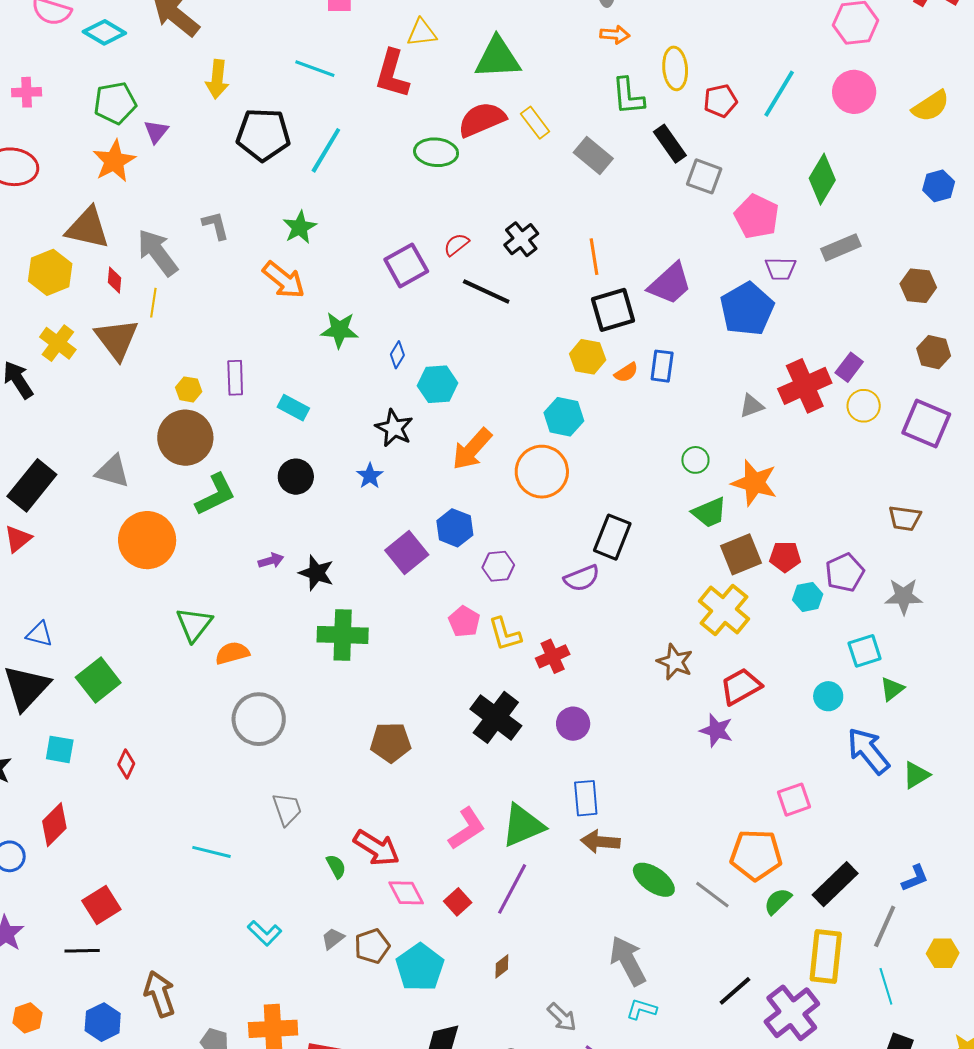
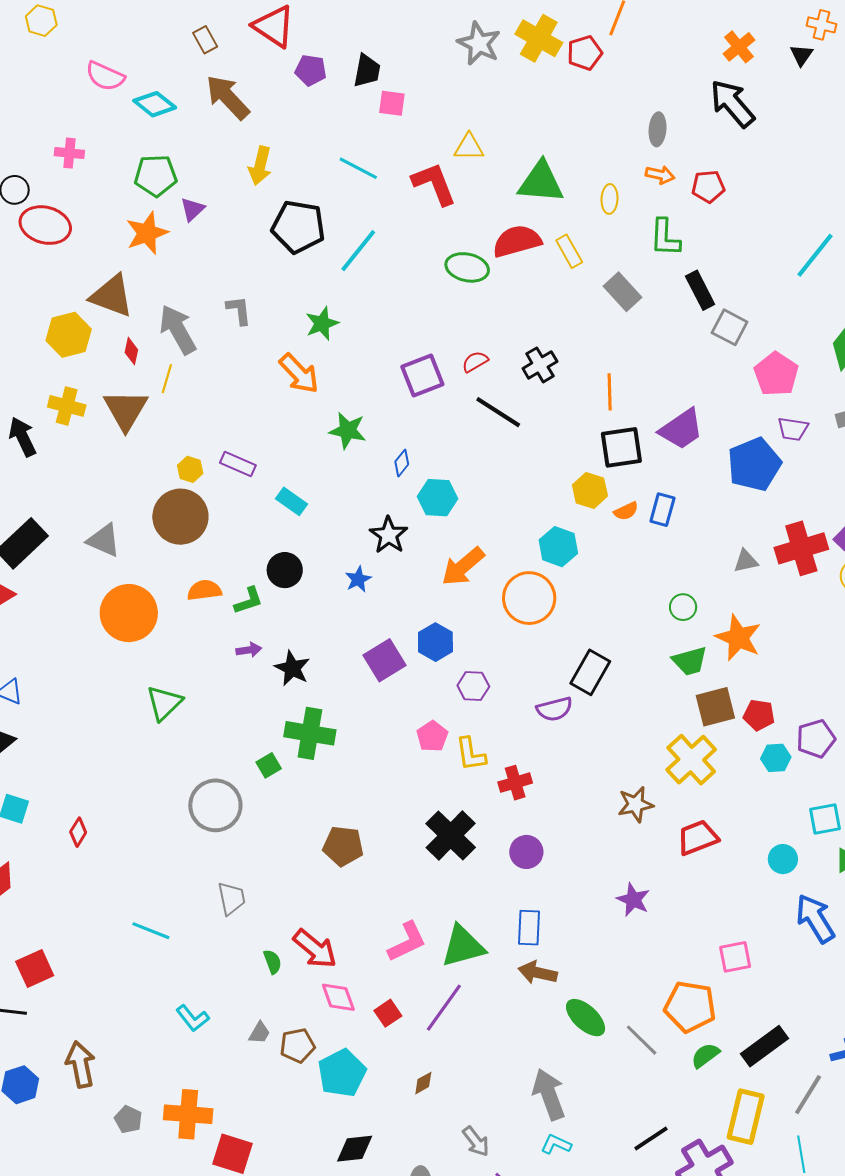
yellow ellipse: (675, 68) -> (609, 199), moved, size x0.7
red L-shape: (392, 74) -> (434, 184), turned 135
red pentagon: (720, 101) -> (708, 187), moved
yellow cross: (58, 343) -> (67, 406), turned -30
purple rectangle: (235, 378) -> (238, 464), turned -72
green L-shape: (215, 495) -> (249, 601), moved, size x0.7
orange semicircle: (232, 653) -> (204, 590), moved
brown star: (675, 662) -> (636, 804), turned 30
green square: (98, 680) -> (269, 765), moved, size x0.6
purple star: (716, 730) -> (633, 900), moved
gray trapezoid: (333, 939) -> (259, 1033), turned 150

